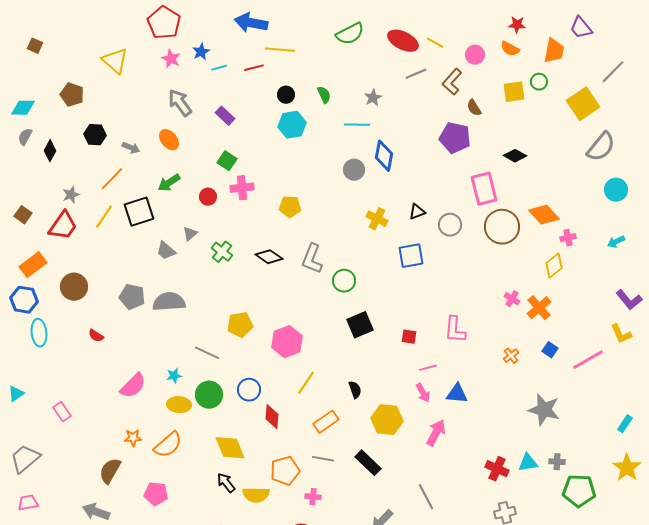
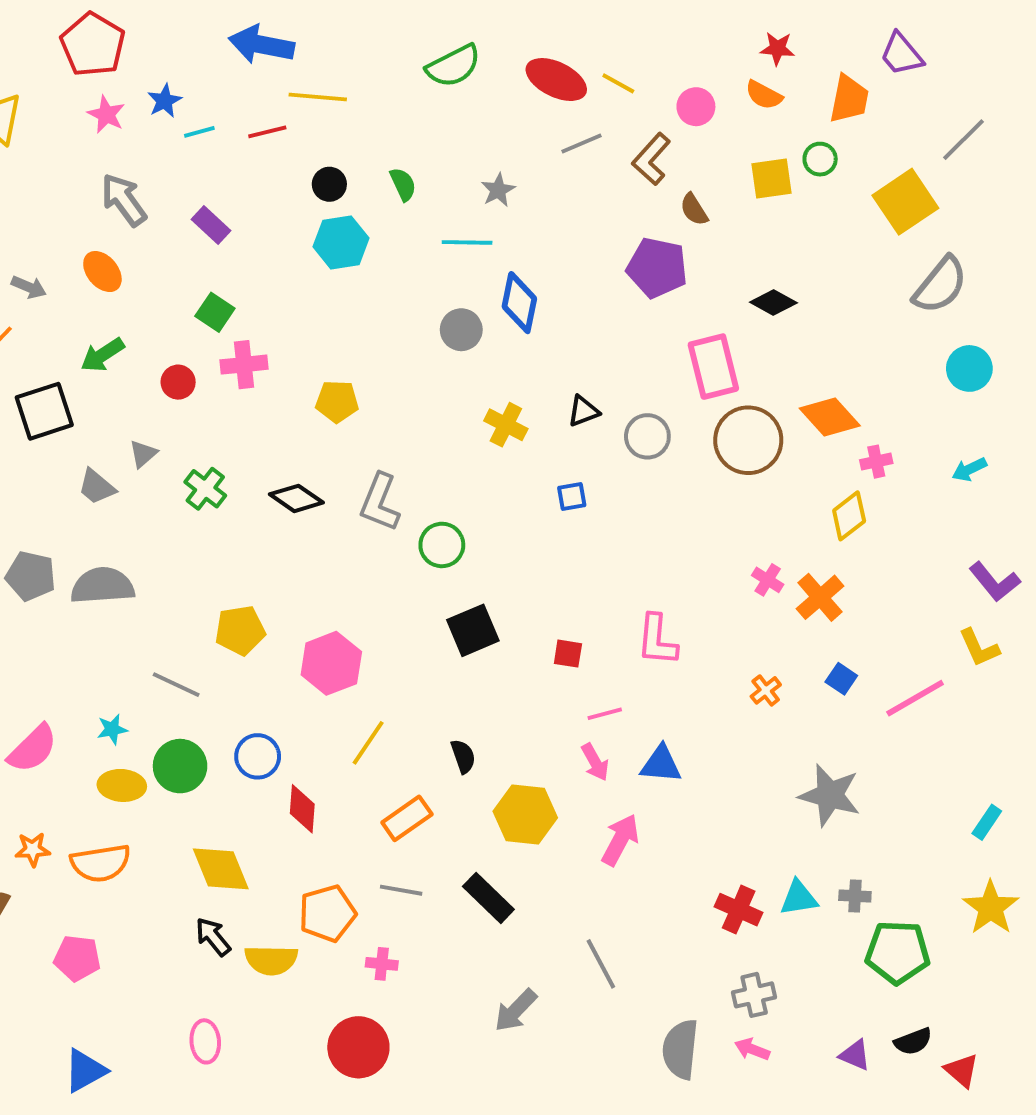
blue square: (411, 256) -> (572, 496), size x0.6
orange semicircle: (168, 445) -> (101, 863), turned 32

